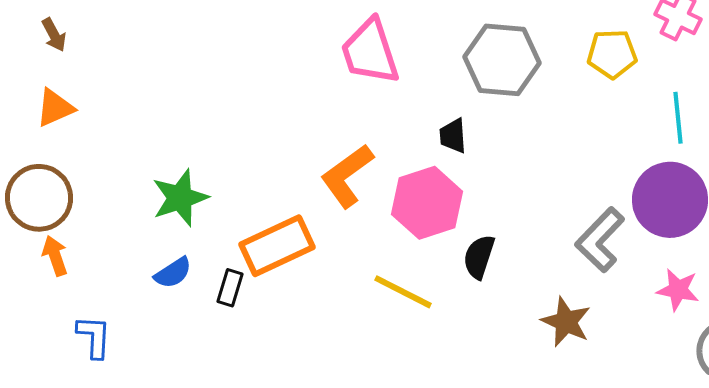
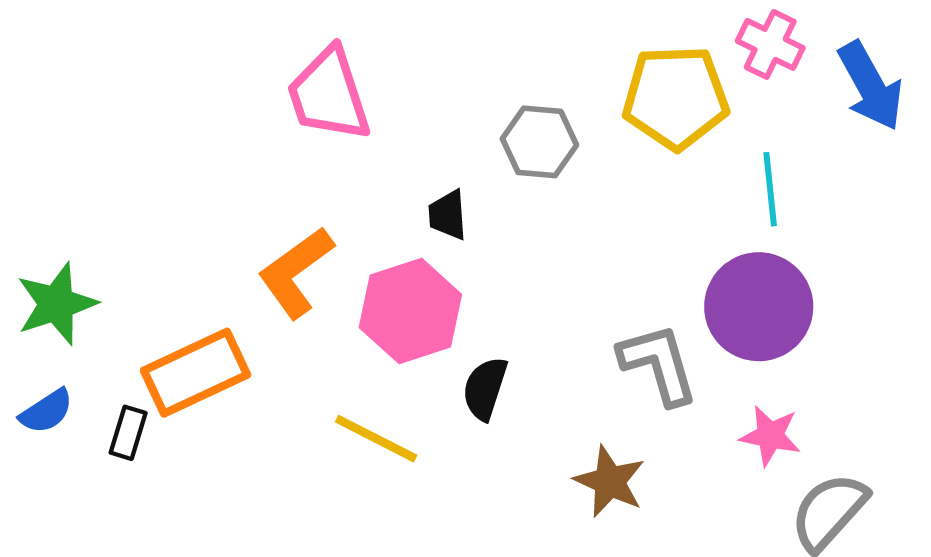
yellow pentagon: (612, 54) -> (676, 97), size x1.5
gray hexagon: (502, 60) -> (539, 142), moved, size x0.7
gray L-shape: (600, 240) -> (658, 364), turned 120

